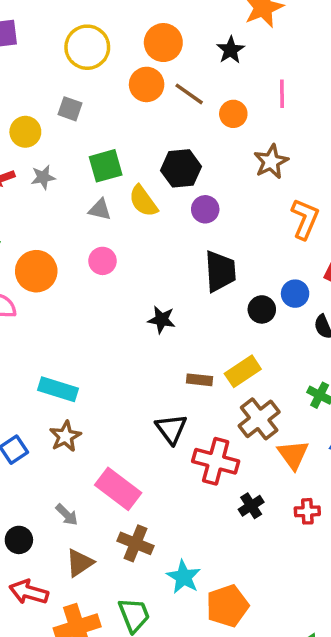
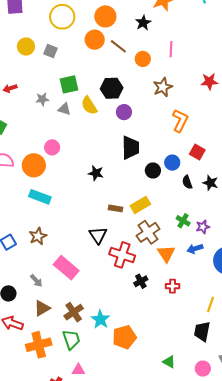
yellow circle: (25, 132) -> (26, 46), moved
gray star: (43, 177) -> (42, 99), moved
pink circle: (102, 261) -> (52, 147), moved
orange circle: (36, 271) -> (34, 165), moved
cyan rectangle: (58, 389) -> (40, 197), moved
brown cross: (135, 543) -> (74, 312), moved, turned 30

